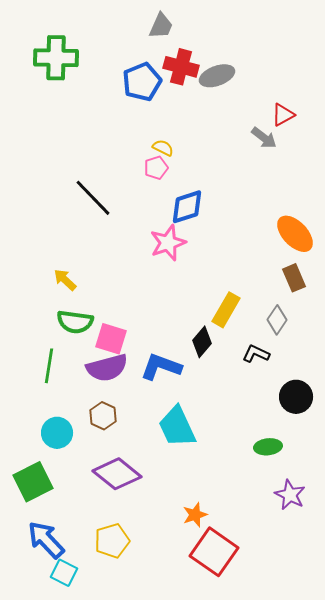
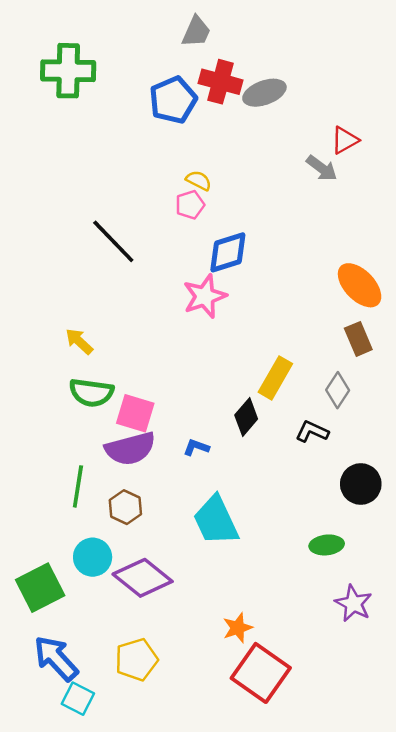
green line: (49, 366) -> (78, 486), moved
blue L-shape: (161, 367) -> (196, 447), size x0.5
cyan circle: (57, 433) -> (93, 557), moved

